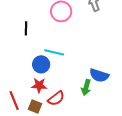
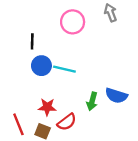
blue circle: (41, 64) -> (41, 66), moved
green arrow: (86, 87) -> (92, 101), moved

